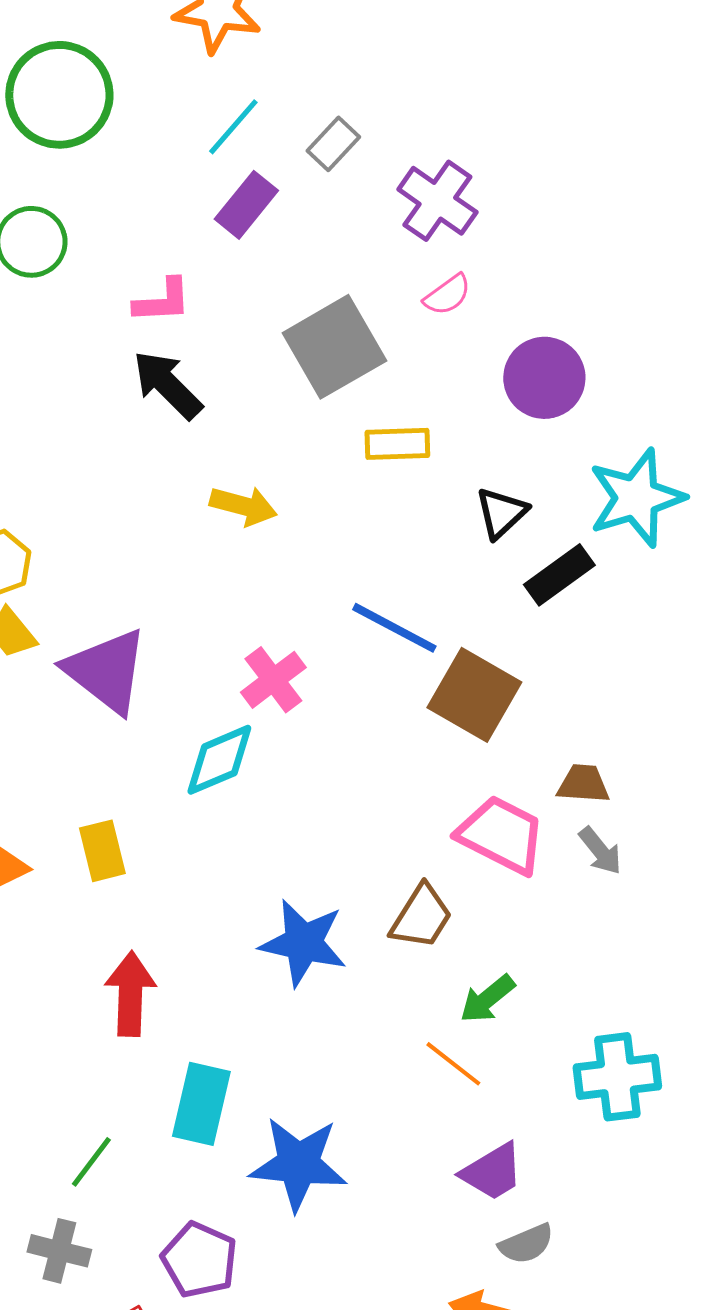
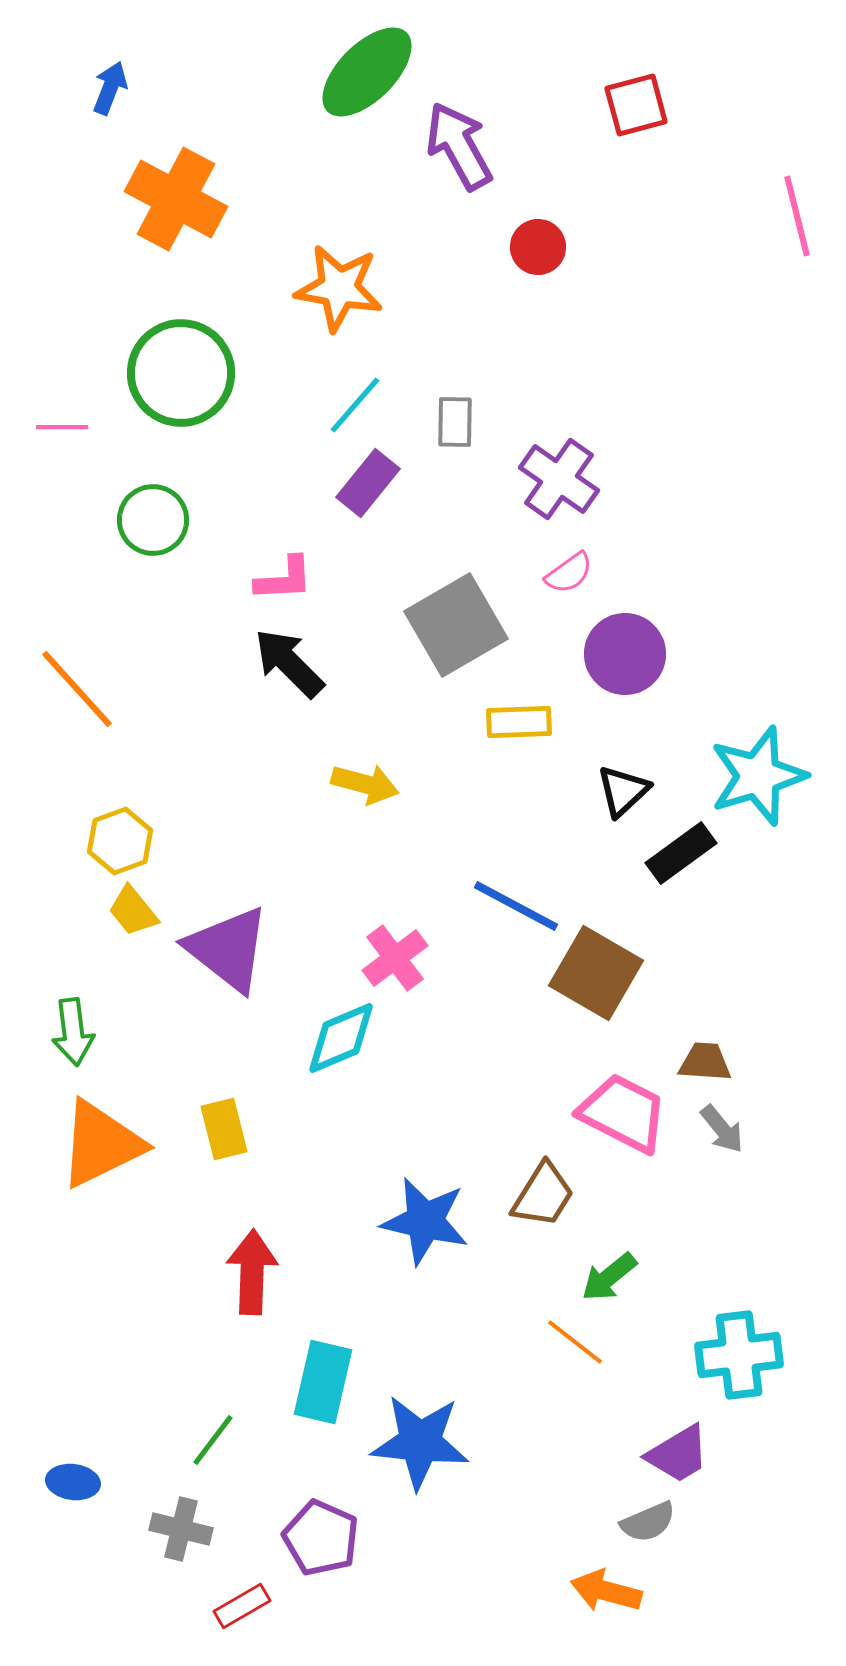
gray rectangle: (333, 144) -> (455, 422), turned -42
purple circle: (544, 378) -> (625, 654), moved
purple trapezoid: (492, 1172) -> (678, 1454), moved

